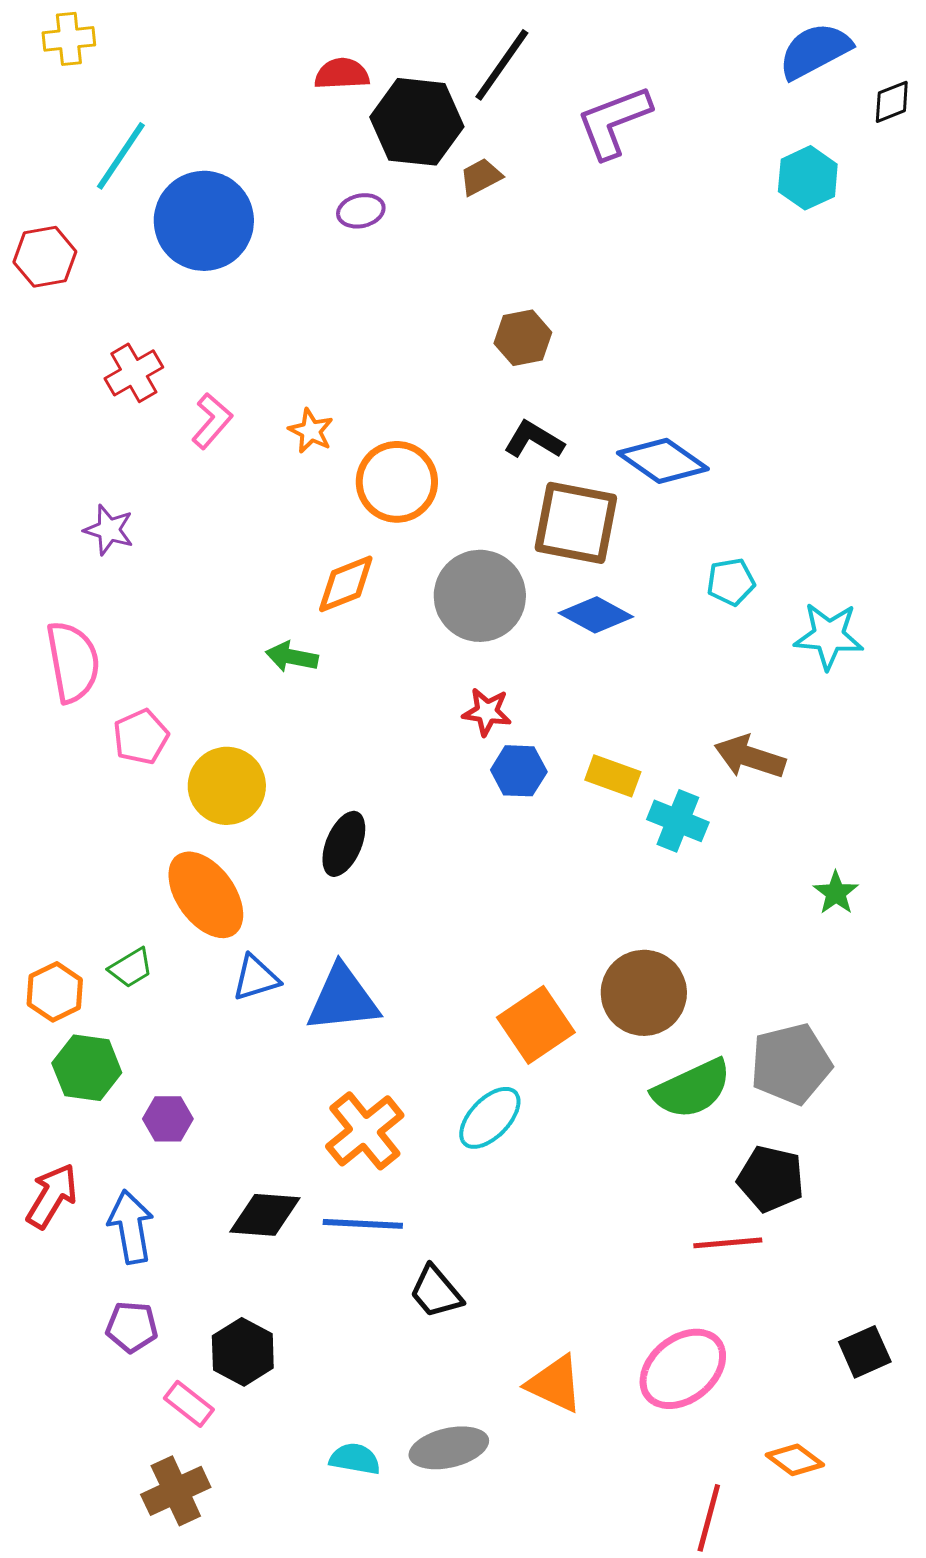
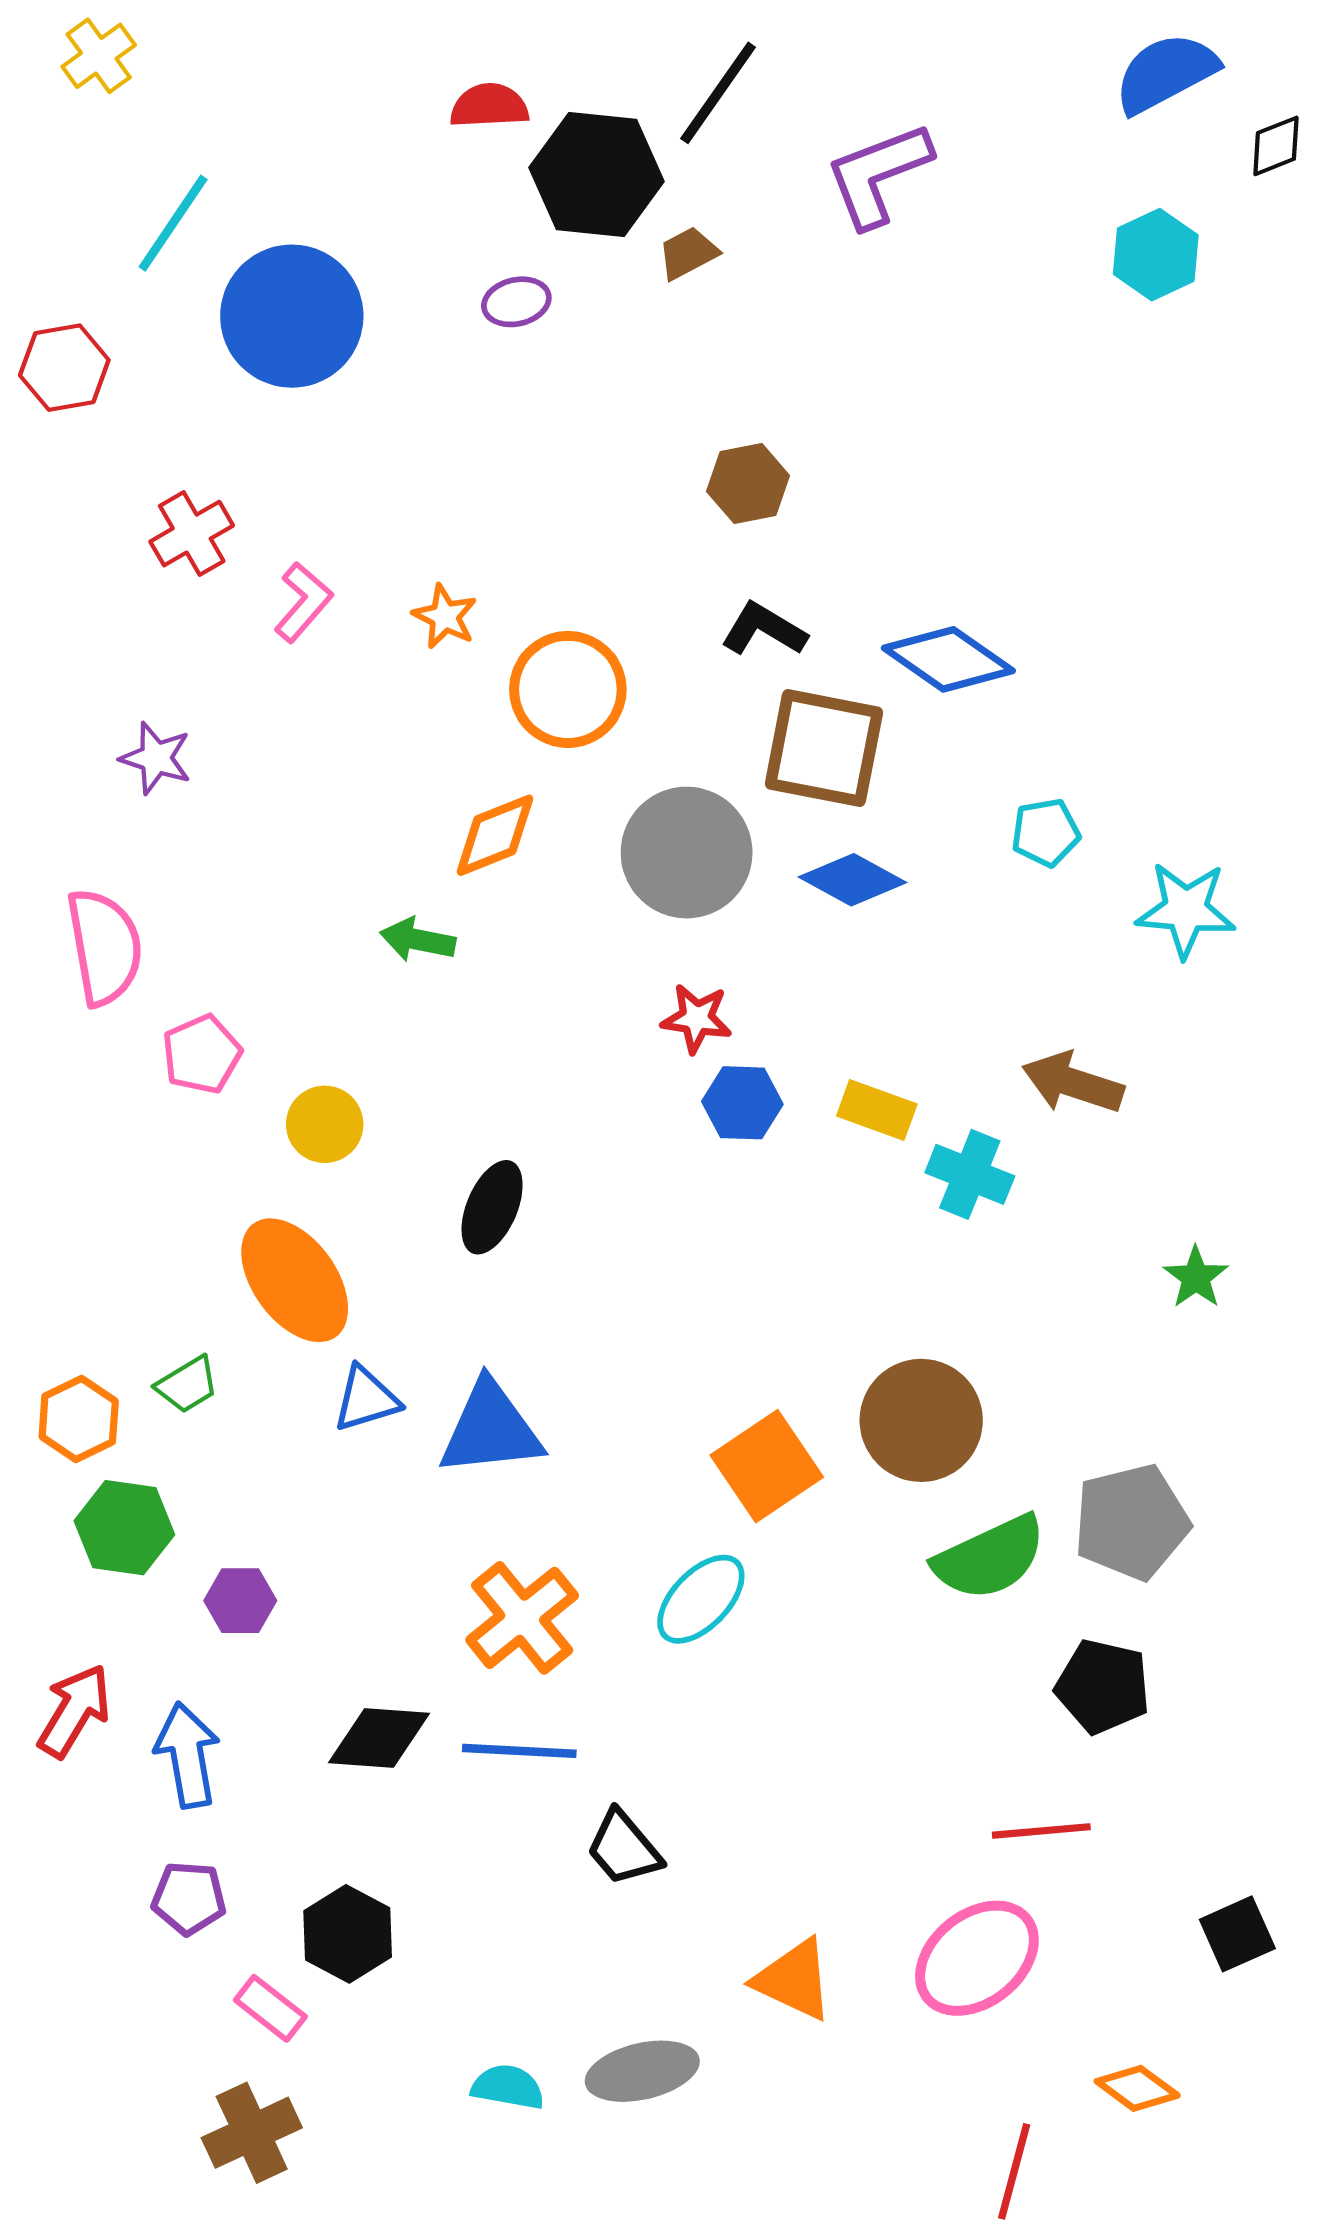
yellow cross: (69, 39) -> (99, 56), turned -30
yellow circle: (227, 786) -> (325, 1124), size x0.7
red line: (728, 1243) -> (1041, 1831), moved

